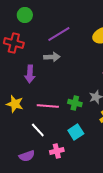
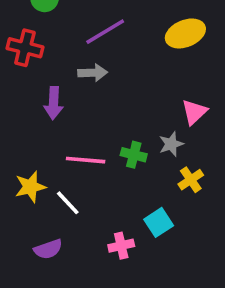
yellow star: (15, 104) -> (30, 187), moved, turned -30
cyan square: (76, 132) -> (159, 222), moved
pink cross: (57, 151) -> (121, 246), moved

